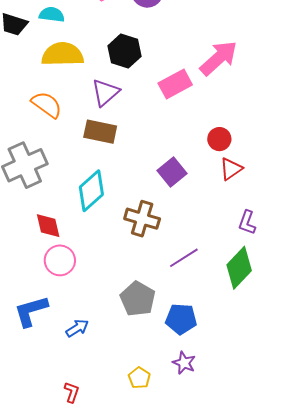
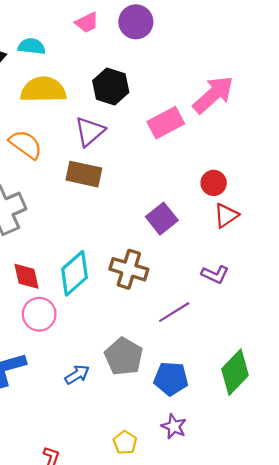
cyan diamond: (91, 191) -> (74, 273), moved
purple L-shape: (247, 223) -> (215, 274), moved, turned -85
green diamond: (239, 268) -> (235, 372), moved
blue arrow: (77, 328) -> (77, 375), moved

